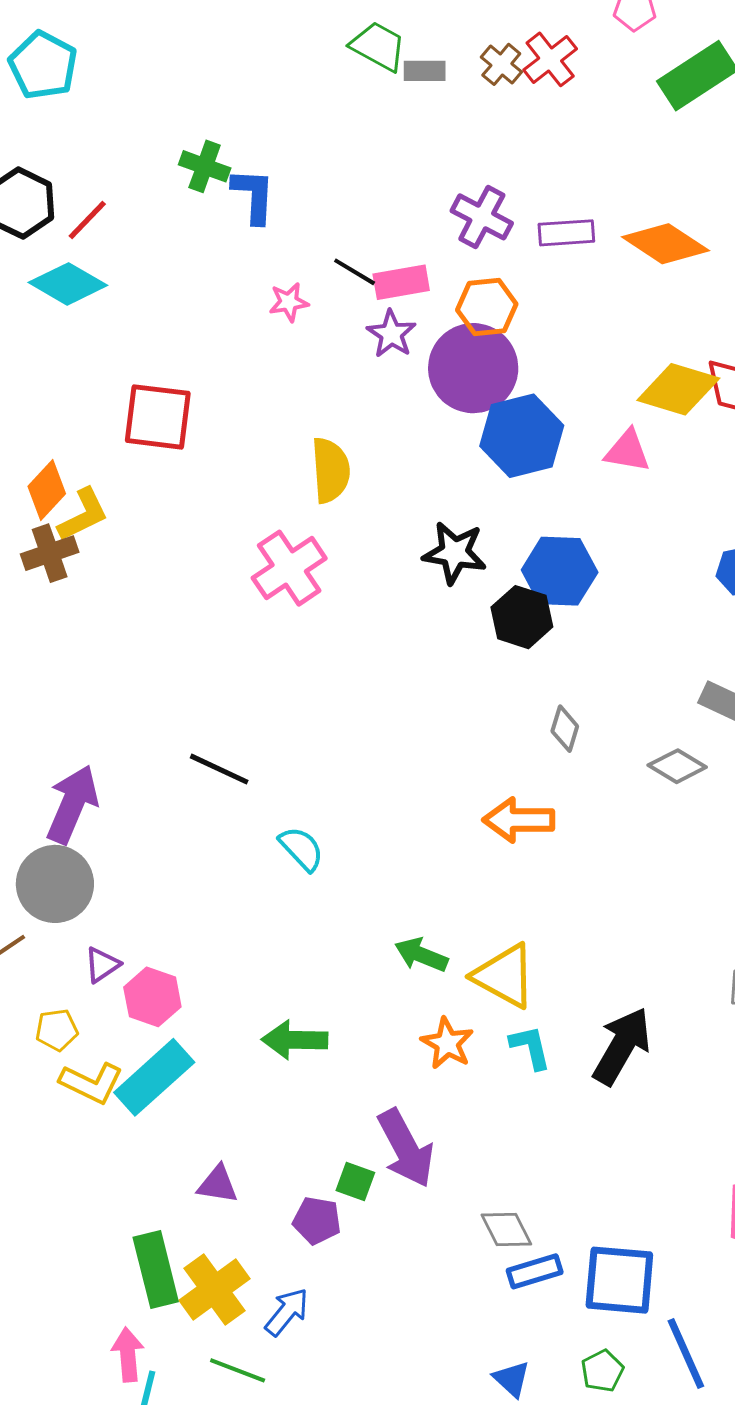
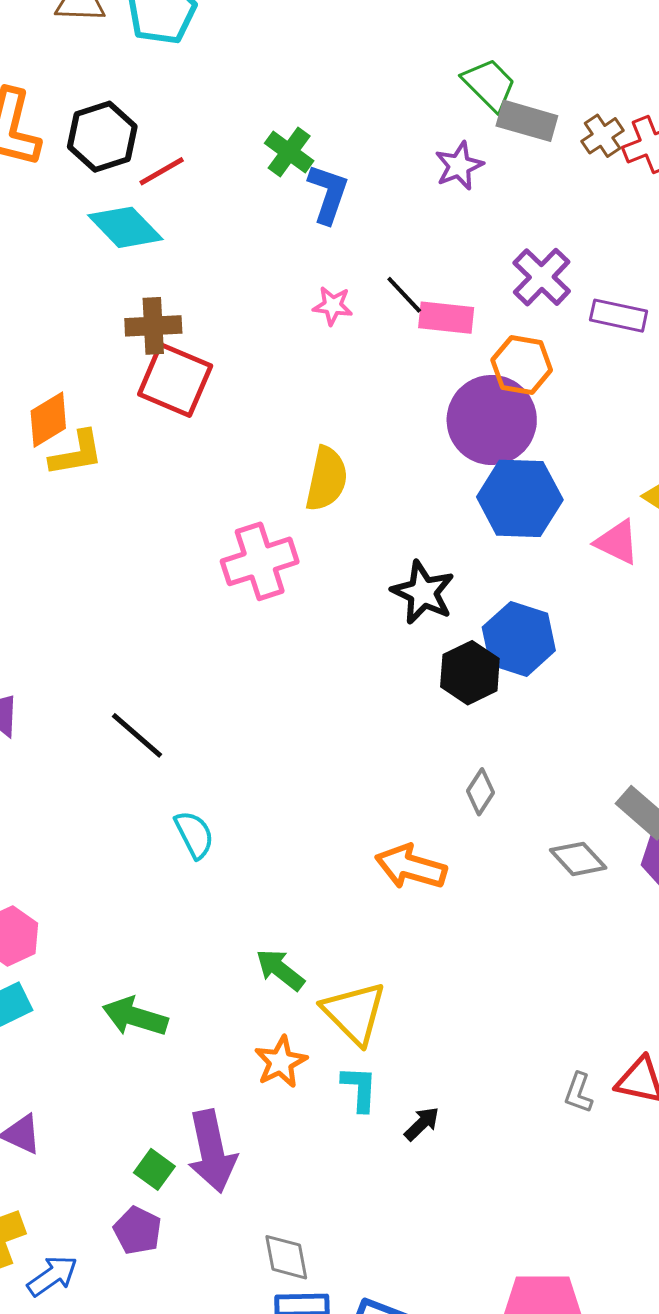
gray rectangle: (425, 71) -> (527, 121), size x1.4
purple star: (391, 334) -> (459, 166), moved
brown cross: (50, 553) -> (153, 326), moved
black arrow: (622, 1046) -> (422, 1124), moved, size x0.5
purple pentagon: (317, 1221) -> (138, 1231), moved

